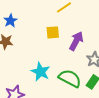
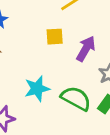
cyan star: (40, 72) -> (37, 89), turned 30

